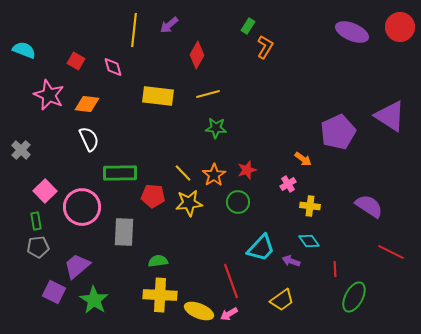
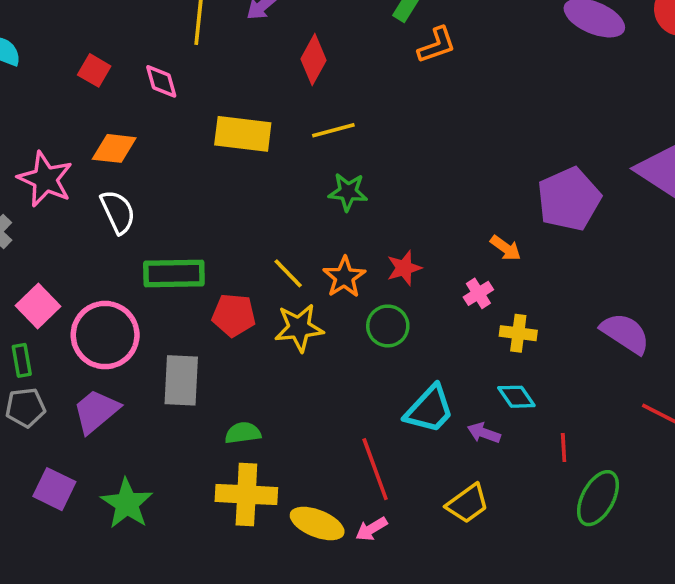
orange L-shape: (265, 47) -> (437, 45), turned 40
pink star: (49, 95) -> (45, 179), moved
purple trapezoid: (77, 266) -> (96, 411), moved

